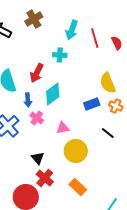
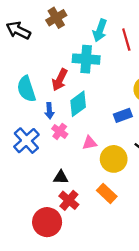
cyan cross: (60, 55) -> (86, 59), size x1.6
yellow circle: (76, 151) -> (114, 159), moved
black triangle: (38, 158) -> (61, 177), turned -48
orange rectangle: (78, 187) -> (107, 193), moved

